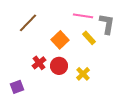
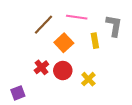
pink line: (83, 16) -> (77, 17), moved
brown line: (28, 23) -> (44, 25), moved
yellow rectangle: (89, 38) -> (95, 41), turned 32

